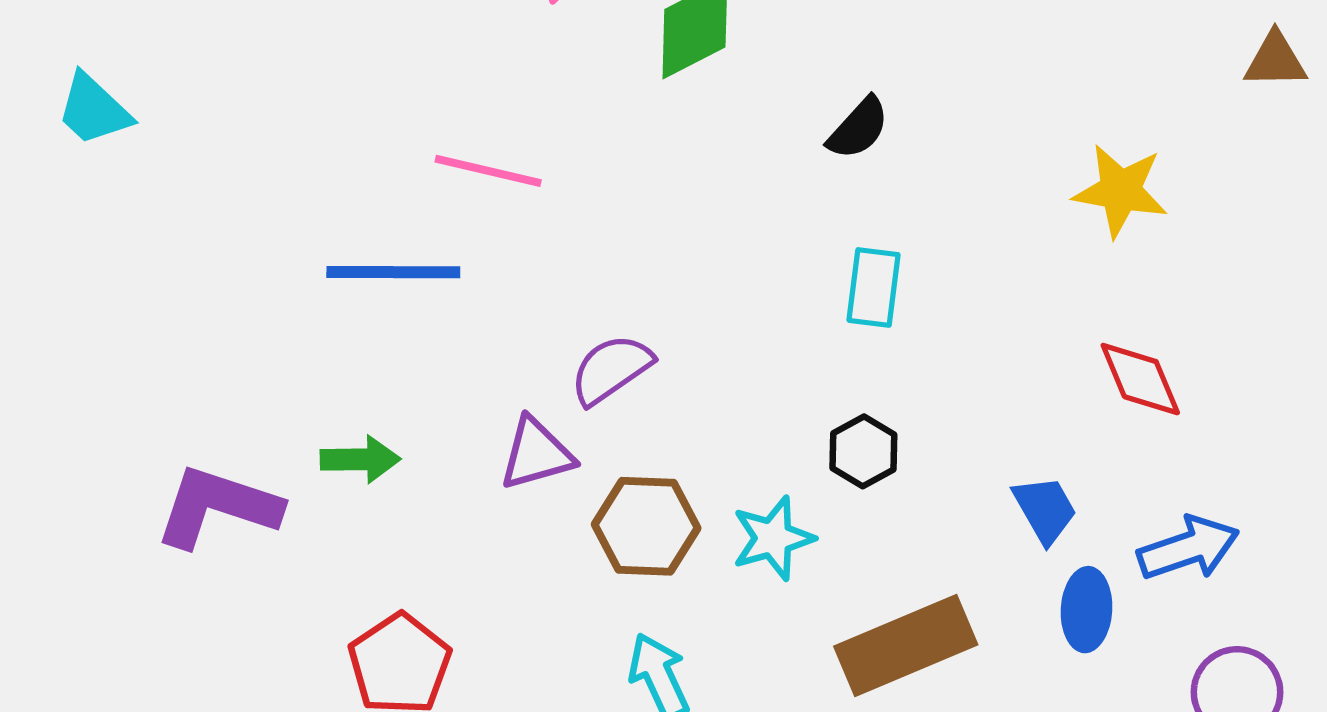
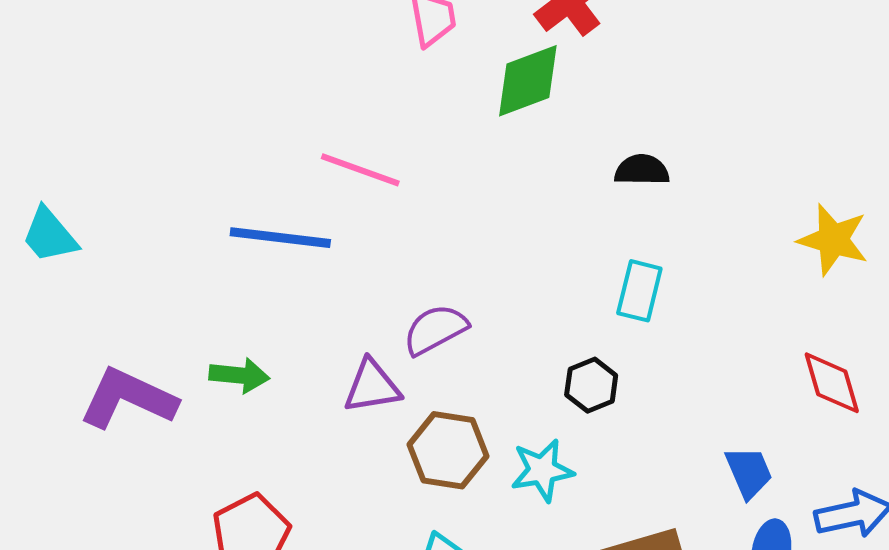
cyan trapezoid: (94, 110) -> (50, 235), moved
black semicircle: (858, 128) -> (642, 170), turned -138
black hexagon: (863, 451) -> (591, 385), moved

